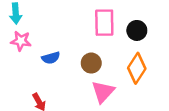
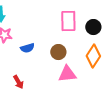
pink triangle: (103, 92) -> (67, 74), turned 42

